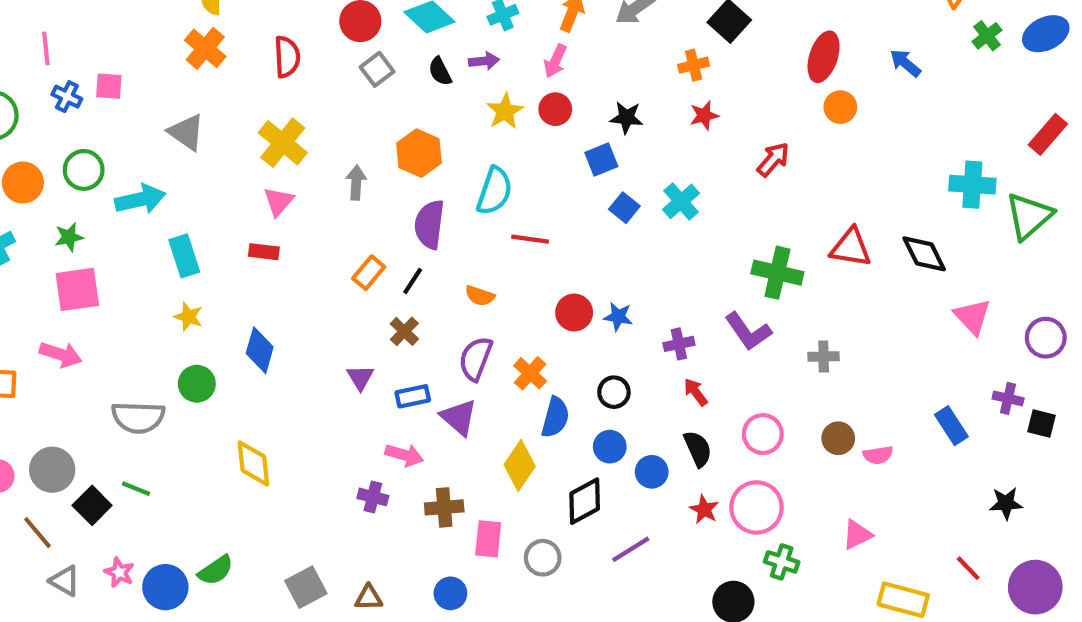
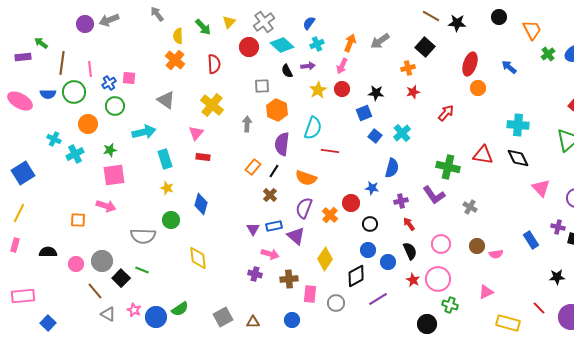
pink line: (46, 48) -> (90, 69), moved
gray square: (377, 69) -> (262, 86), moved, turned 35
blue cross: (67, 97) -> (109, 83), turned 32
green circle: (84, 170) -> (115, 106), moved
cyan cross: (972, 185) -> (518, 125), moved
pink triangle: (279, 201) -> (196, 133), moved
orange semicircle: (480, 296) -> (306, 178), size x1.5
red circle: (574, 312) -> (351, 203), moved
gray cross: (824, 357) -> (470, 207), turned 32
purple triangle: (360, 377) -> (253, 229), moved
blue semicircle: (555, 417) -> (392, 168), moved

